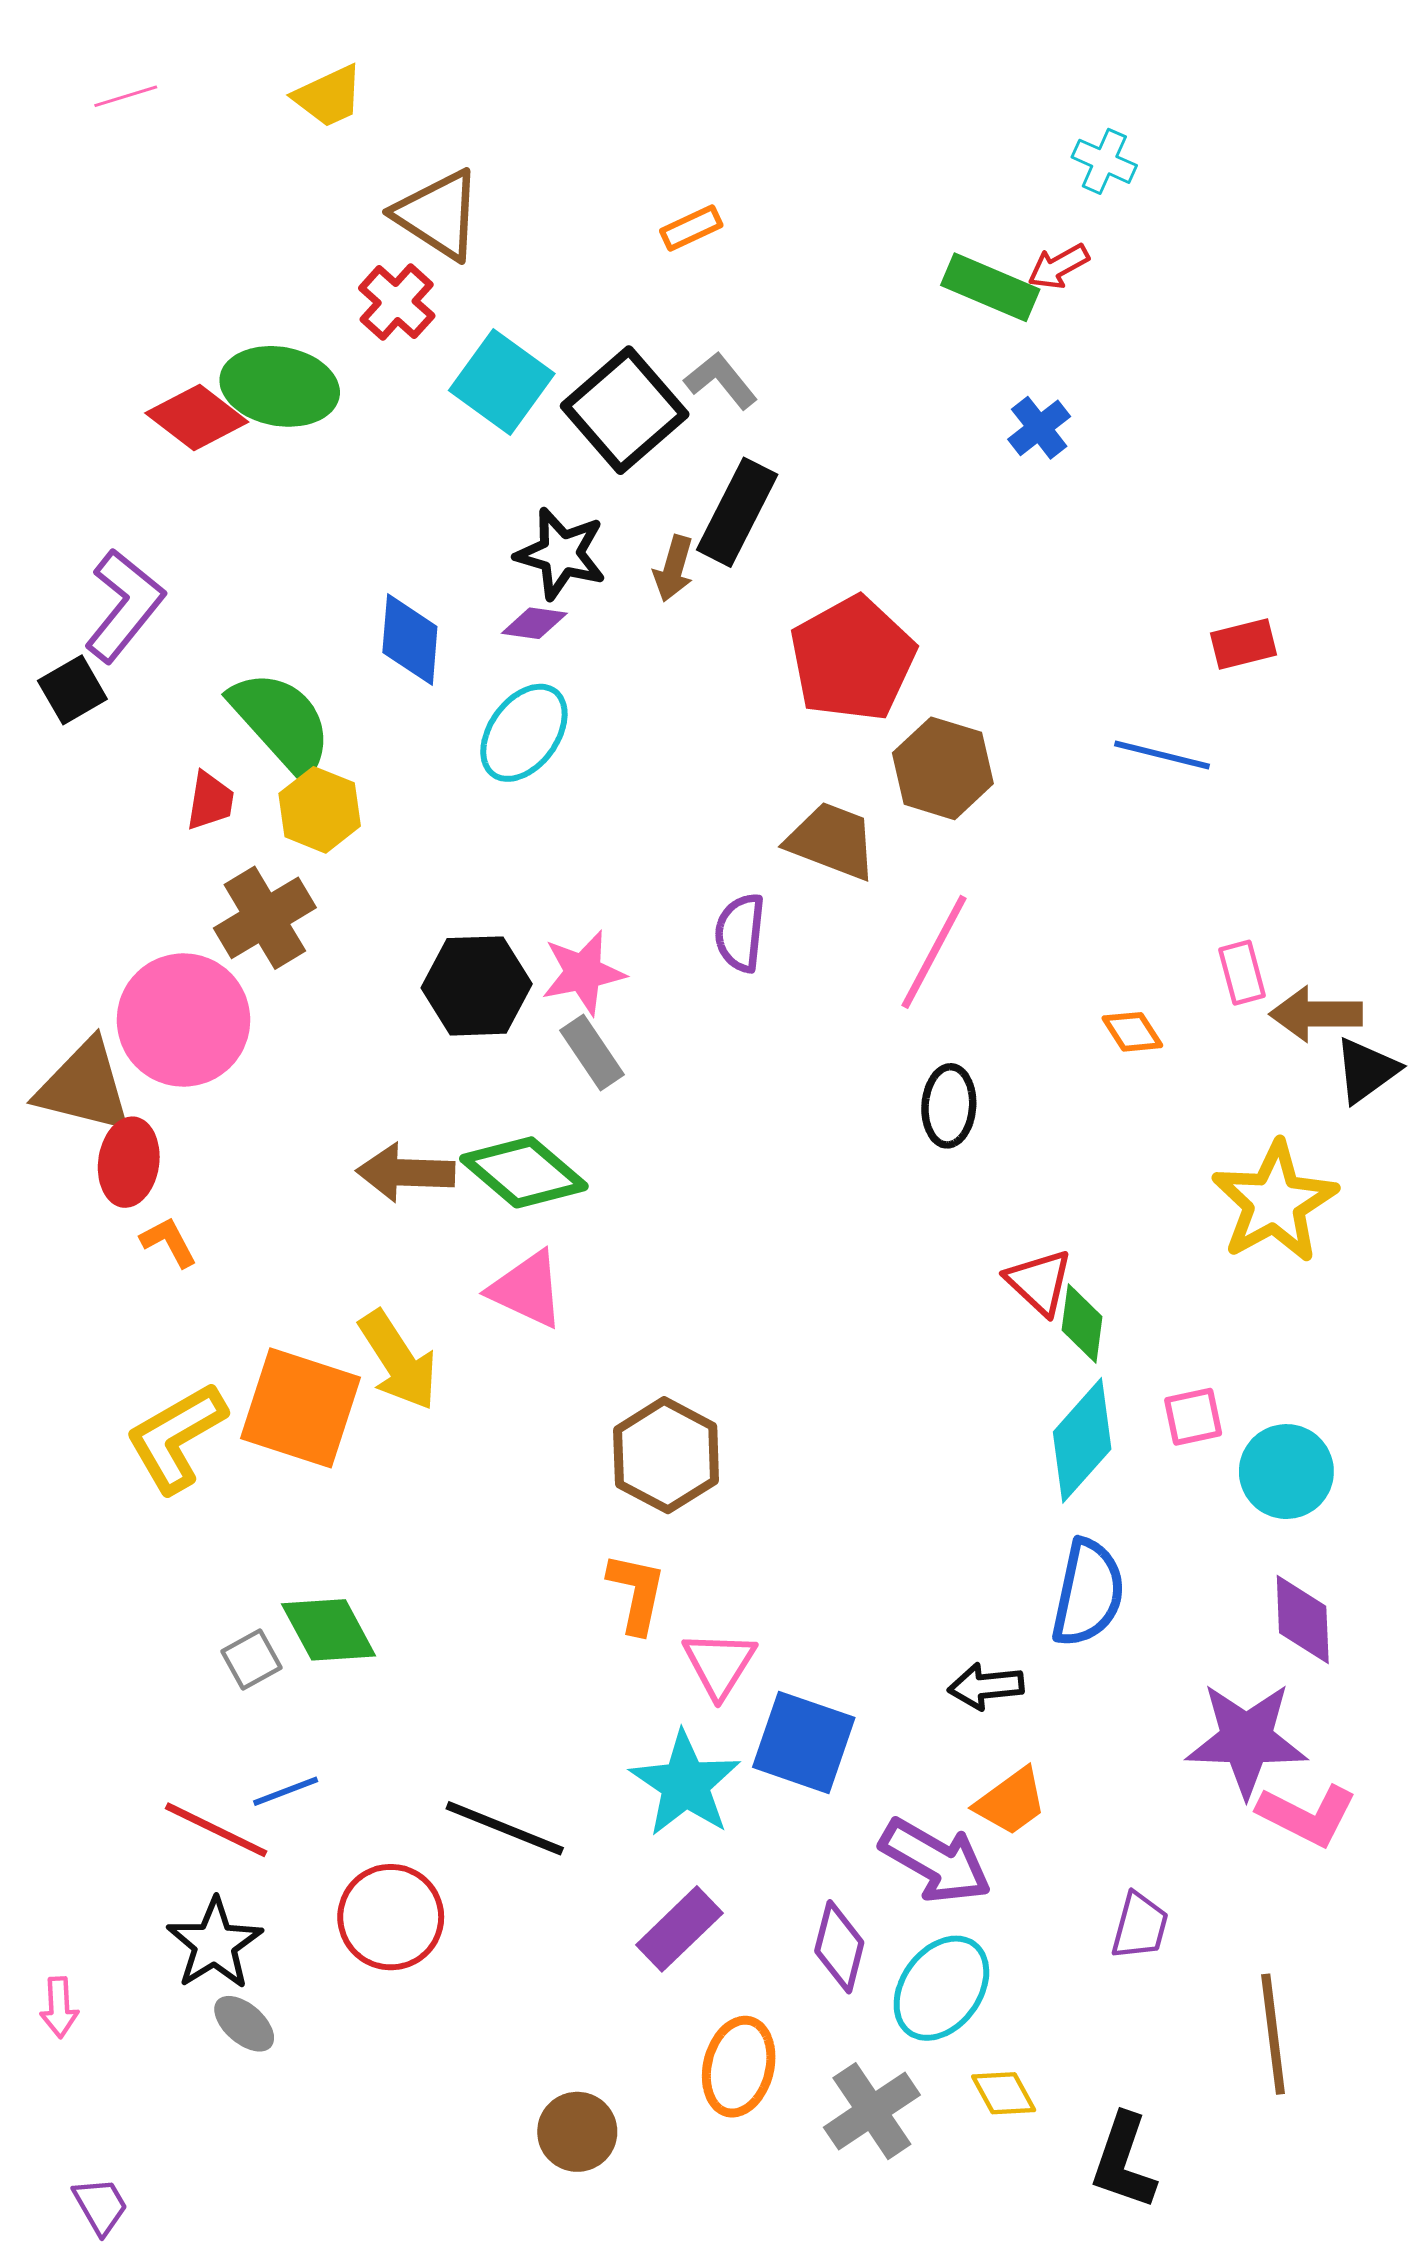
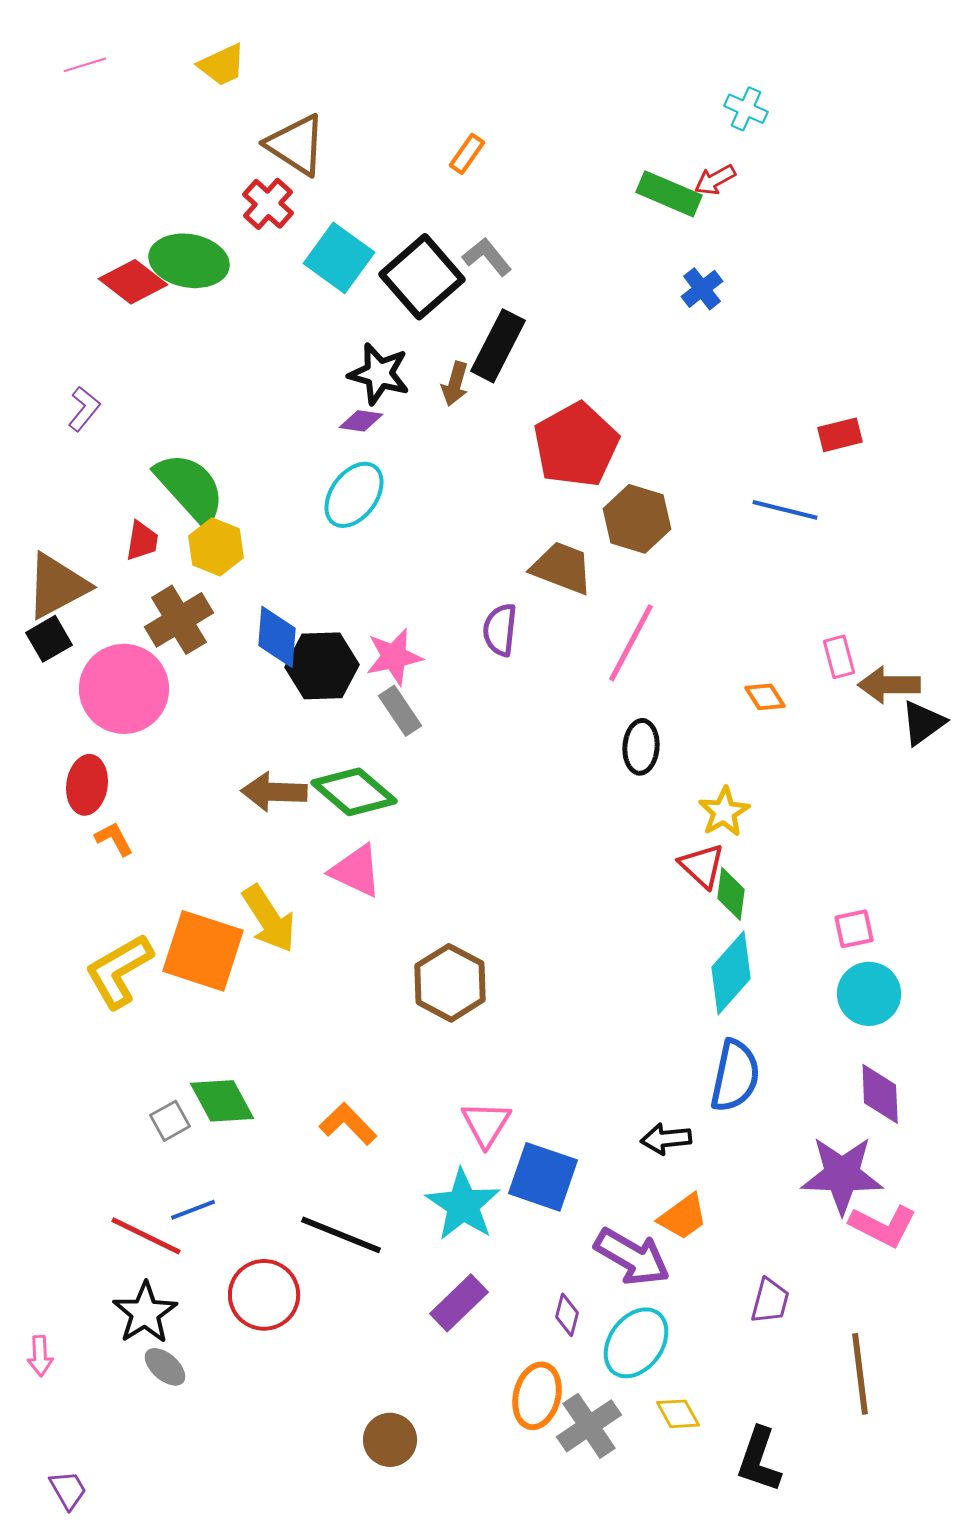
orange rectangle: (691, 228) -> (467, 154), turned -30
purple L-shape: (124, 605) -> (84, 409), size x0.6
blue diamond: (410, 640) -> (277, 637), moved
black square: (72, 690) -> (49, 639), moved
brown triangle: (84, 1087) -> (57, 586), moved, turned -42
yellow star: (1275, 1202) -> (724, 812), moved, size x0.6
pink square: (1193, 1417) -> (854, 929), moved
orange L-shape: (636, 1593) -> (348, 1124), moved, turned -56
purple diamond: (839, 1947) -> (567, 1315), size x0.7
orange ellipse: (739, 2067) -> (537, 1396), moved

